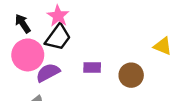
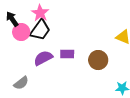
pink circle: (28, 55) -> (21, 32), moved, size x0.7
purple semicircle: (48, 73) -> (43, 58), moved

